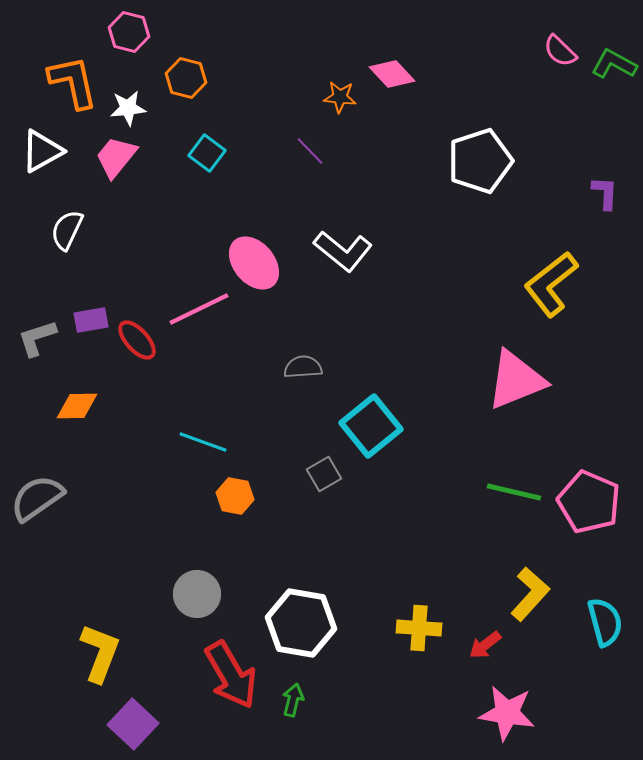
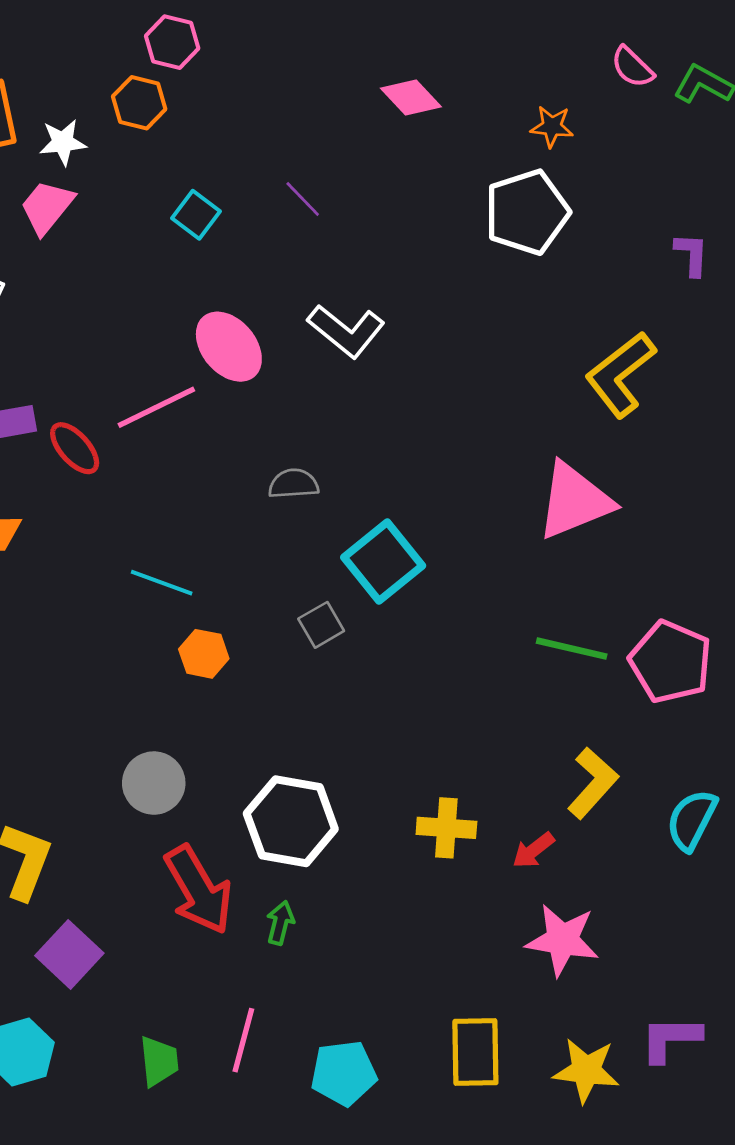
pink hexagon: (129, 32) -> (172, 42), moved
orange star: (340, 97) -> (552, 126), moved
cyan square: (207, 153) -> (196, 215), moved
cyan semicircle: (605, 622) -> (692, 820), turned -138

